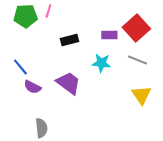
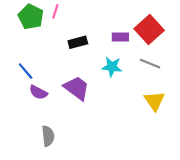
green pentagon: (25, 16) -> (31, 17), turned 30

